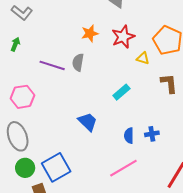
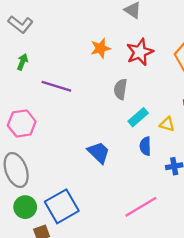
green arrow: (15, 44) -> (22, 62), moved
yellow triangle: (143, 58) -> (167, 124), moved
gray semicircle: (78, 62) -> (120, 89), moved
blue semicircle: (129, 136) -> (145, 146), moved

